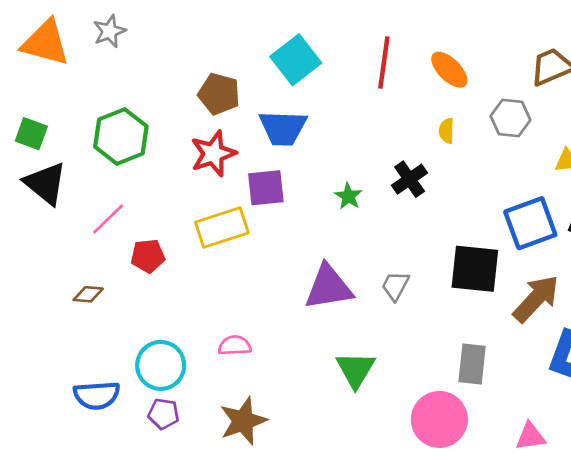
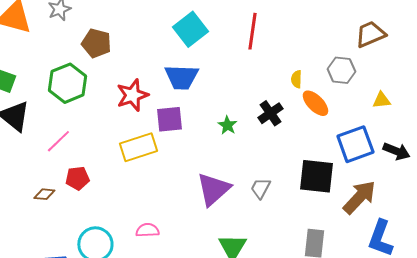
orange ellipse: (449, 70) -> (315, 103), moved
brown pentagon: (219, 94) -> (96, 43), moved
red pentagon: (148, 256) -> (77, 178), moved
purple triangle: (328, 287) -> (213, 189), turned -33

